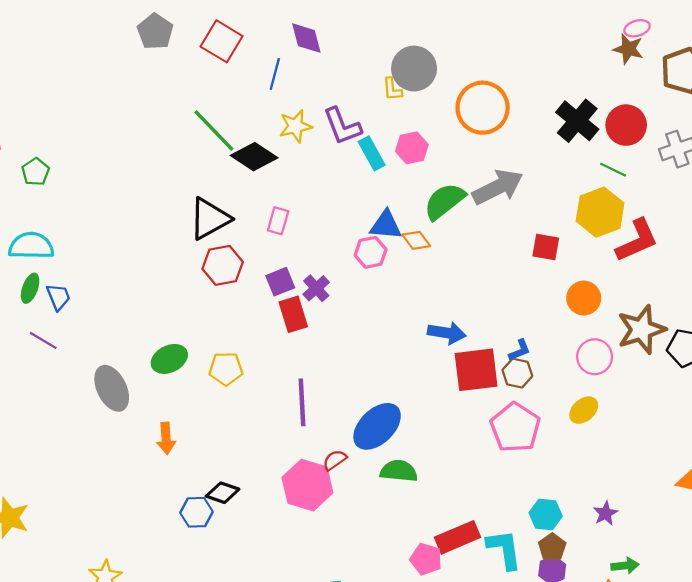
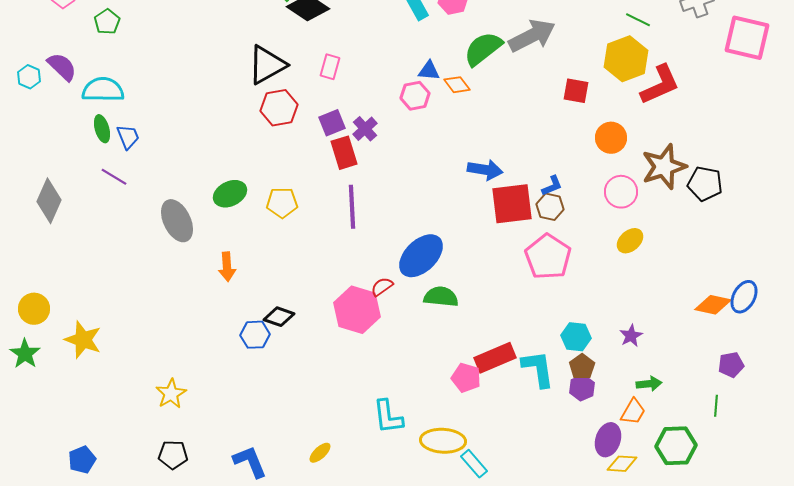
blue triangle: (386, 225) -> (429, 71), size x0.7
green ellipse: (30, 288) -> (102, 129), turned -36
purple line: (302, 402) -> (352, 207), moved
yellow ellipse: (584, 410) -> (630, 241), moved

